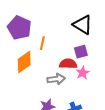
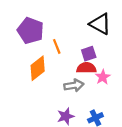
orange line: (42, 43) -> (57, 46), turned -32
purple square: (81, 52) -> (89, 54), moved

